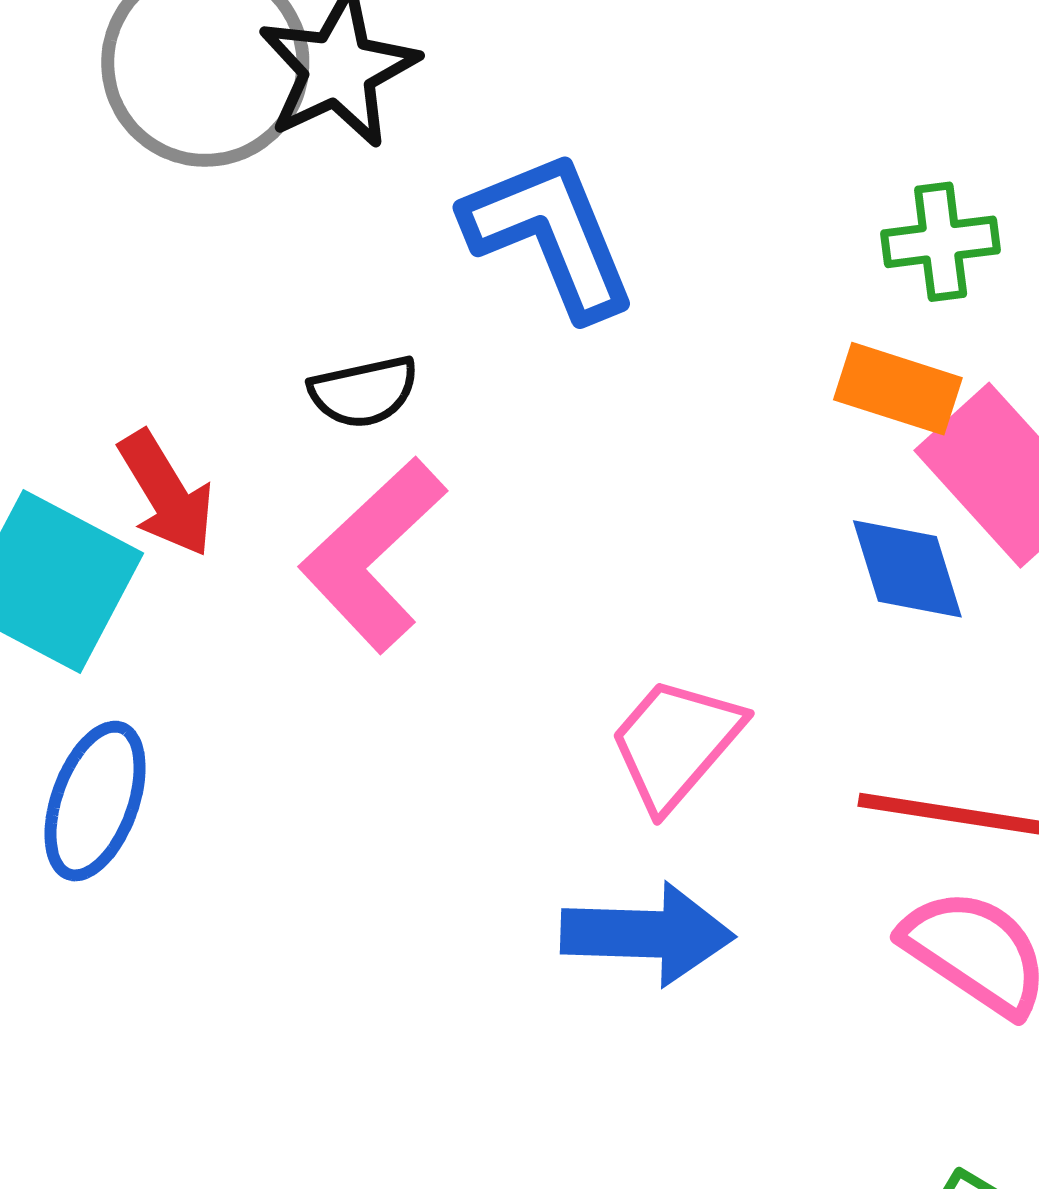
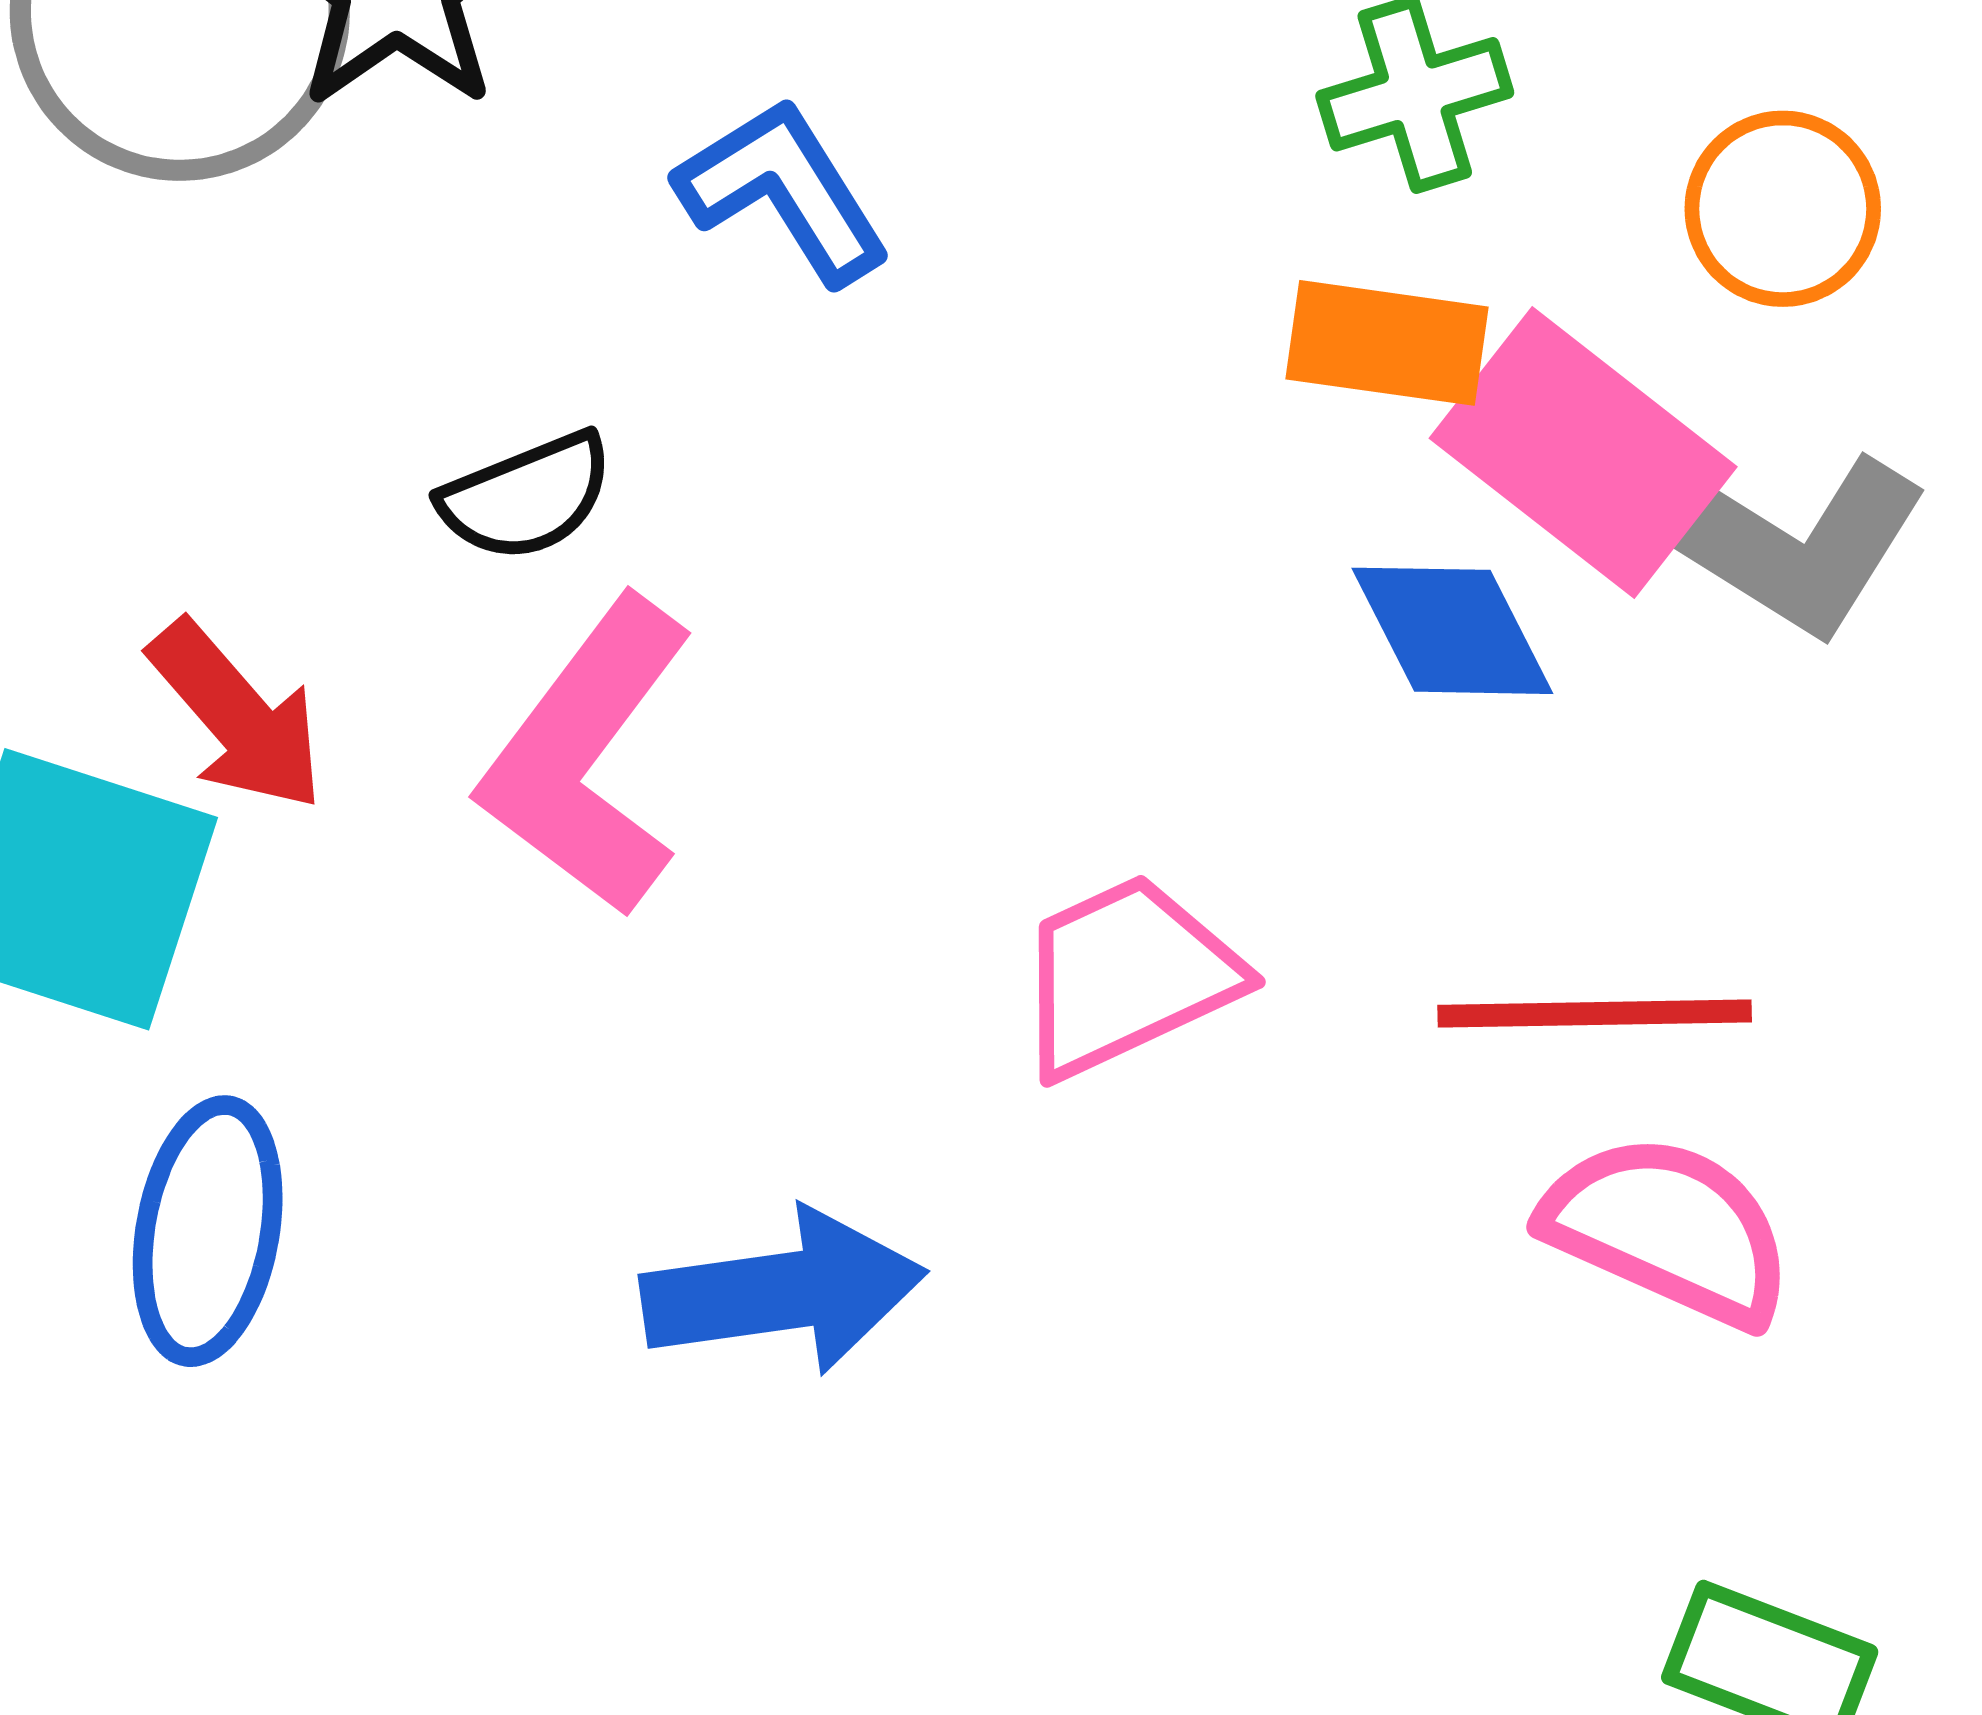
blue L-shape: (550, 234) -> (783, 191), size x0.7
pink trapezoid: (675, 743) -> (1127, 976), turned 34
blue arrow: (647, 934) -> (783, 1292), moved

